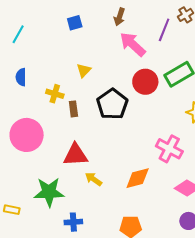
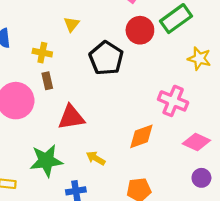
brown rectangle: (73, 109) -> (47, 81), moved
yellow arrow: (94, 179) -> (96, 158), moved

